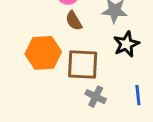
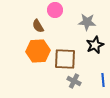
brown semicircle: (74, 21) -> (38, 26), moved

